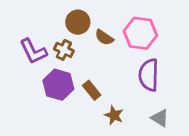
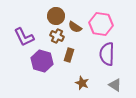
brown cross: (64, 50) -> (57, 36), moved
brown rectangle: (92, 90) -> (69, 55), moved, turned 56

